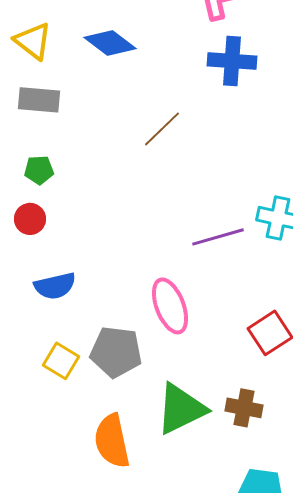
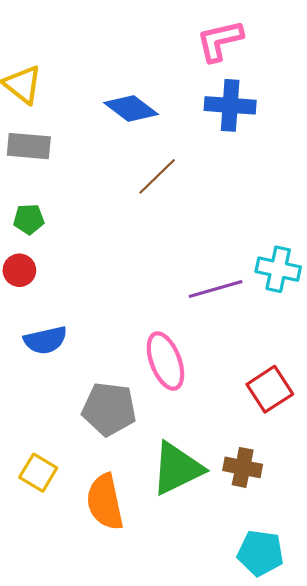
blue diamond: (110, 43) -> (131, 109), moved
yellow square: (61, 361) -> (38, 473), moved

